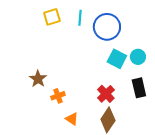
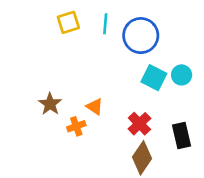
black rectangle: (139, 88) -> (182, 135), moved
orange triangle: (72, 119) -> (95, 107), moved

